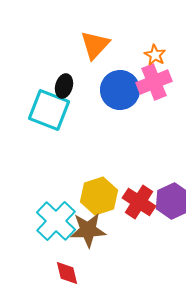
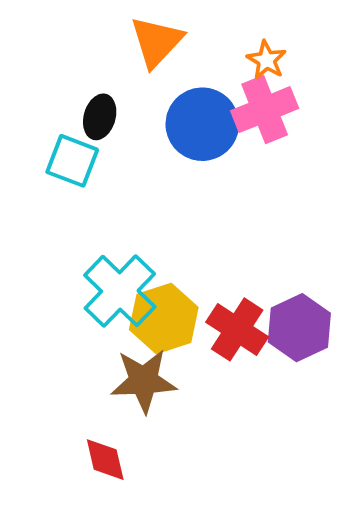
cyan square: (49, 110) -> (72, 161), size x0.7
cyan cross: (56, 221) -> (120, 291), moved

